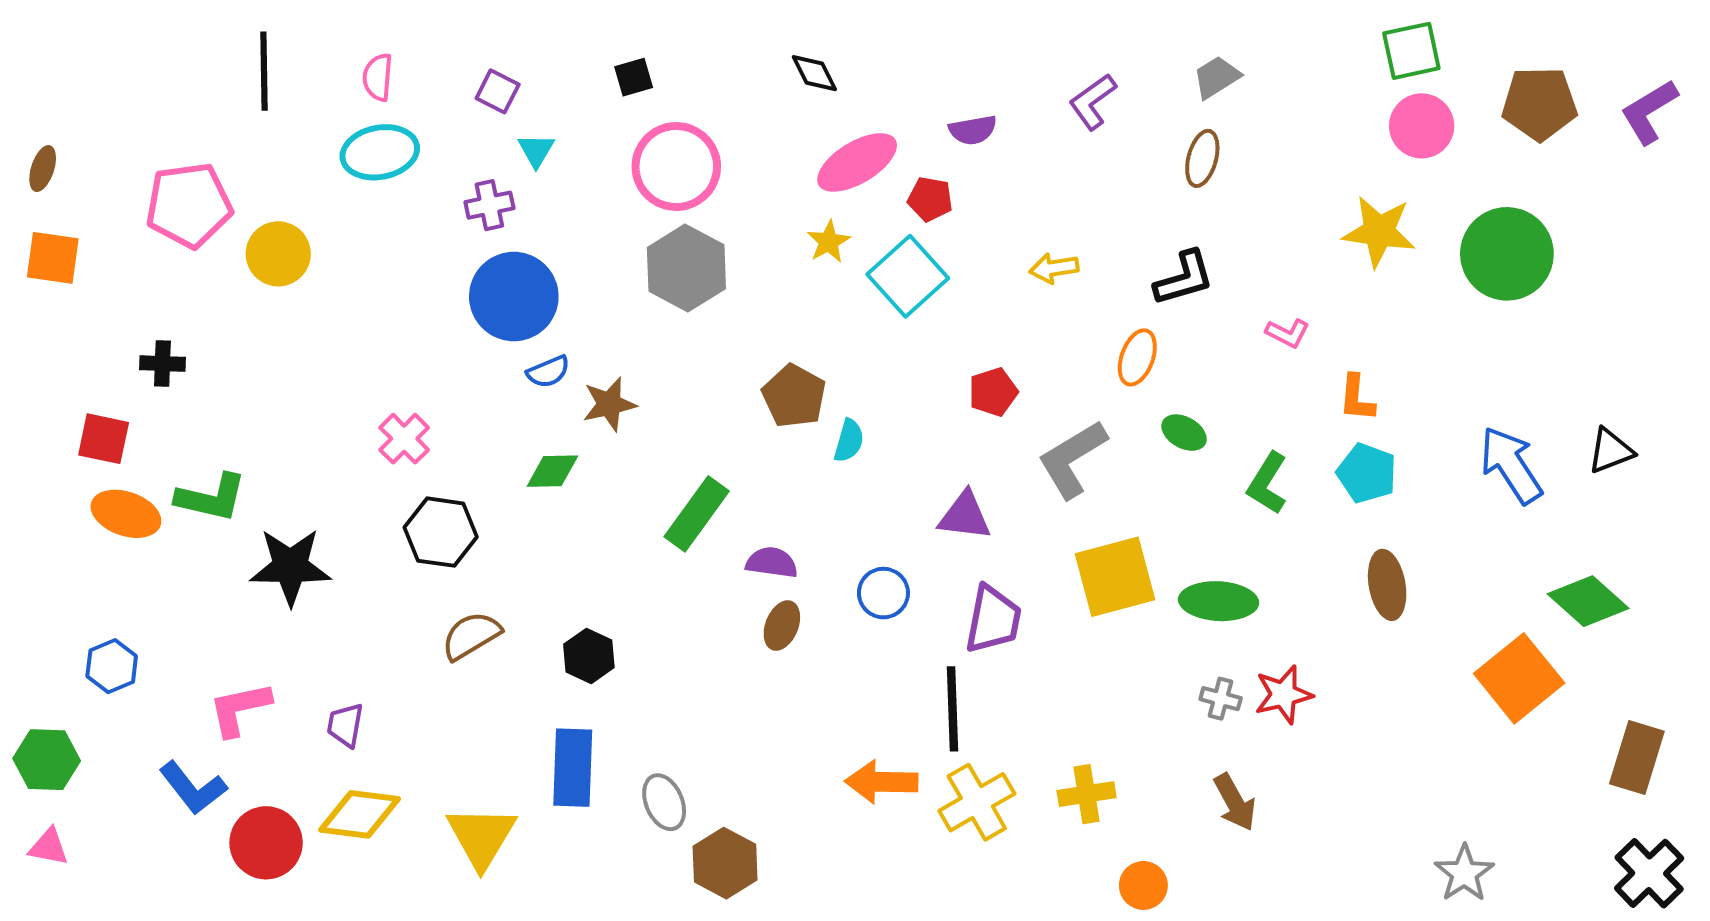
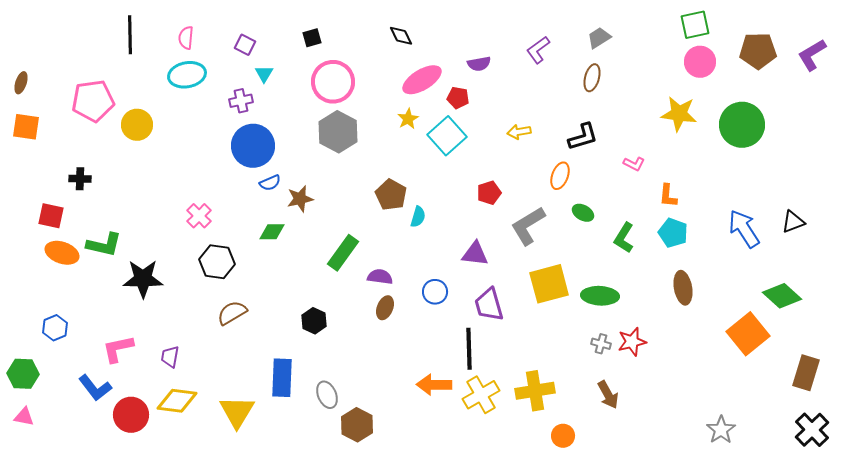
purple trapezoid: (993, 619) -> (489, 305), turned 153
black hexagon: (589, 656) -> (314, 321), moved
yellow cross: (1087, 794) -> (535, 391), size x1.4

